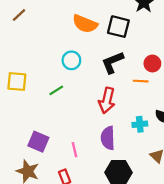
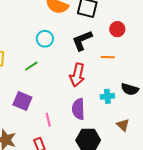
red circle: (152, 63) -> (117, 29), moved
purple square: (38, 142) -> (22, 101), moved

